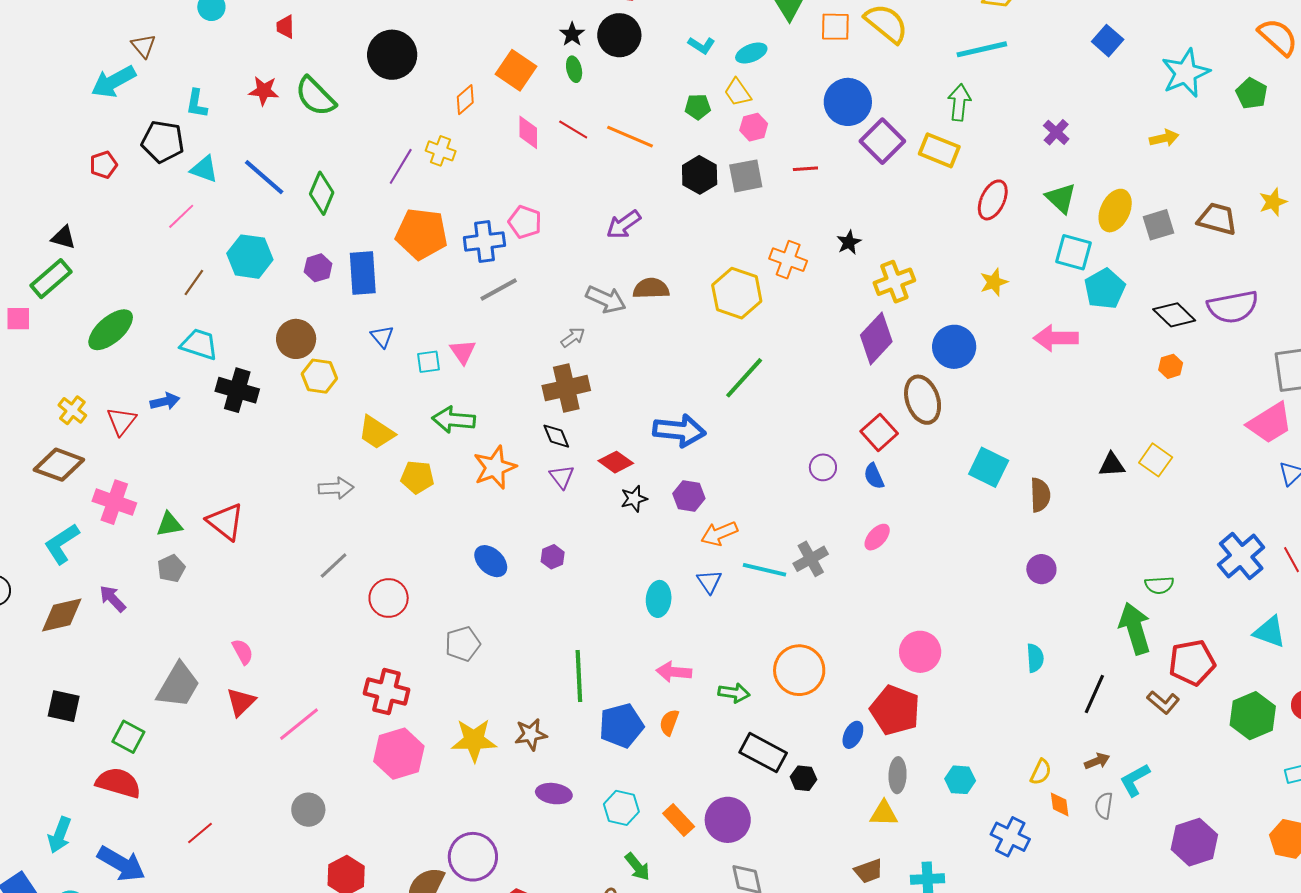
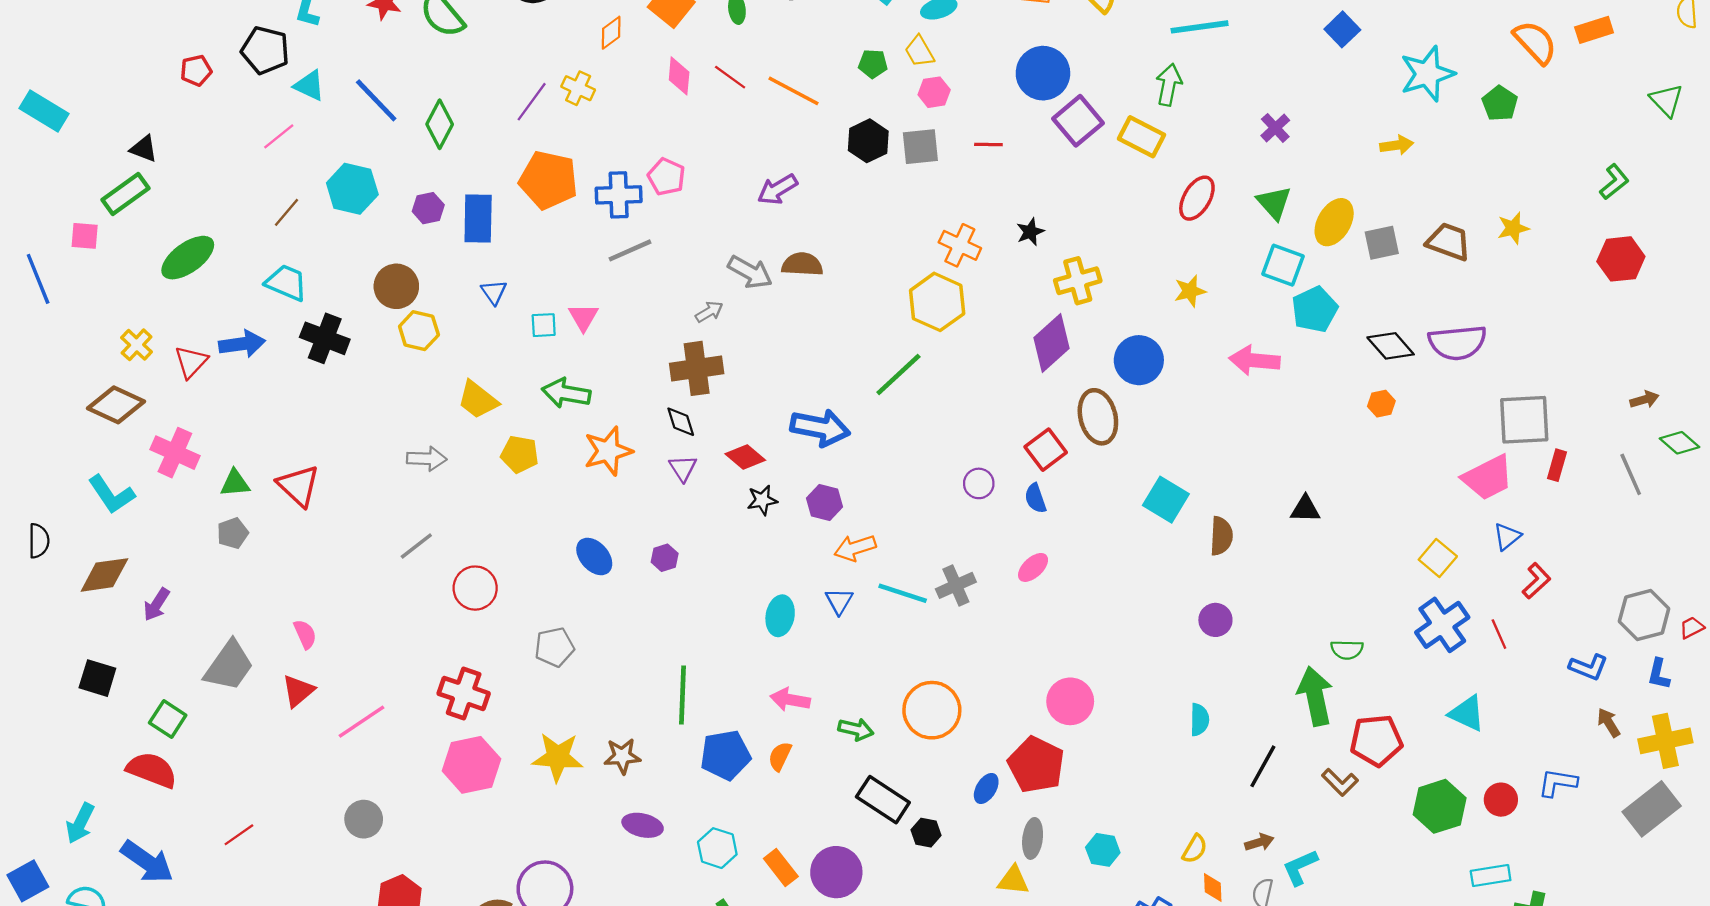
yellow hexagon: (737, 293) -> (937, 302), moved
blue arrow: (165, 401) -> (242, 344), size x1.4
yellow square: (1156, 460) -> (1438, 558), moved
cyan L-shape: (62, 544) -> (111, 494), turned -96
purple arrow: (113, 599) -> (157, 604), moved, turned -108

